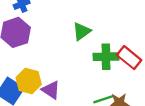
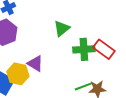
purple triangle: (51, 90) -> (35, 64), moved

